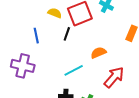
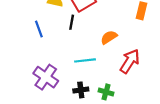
purple cross: (23, 66) -> (46, 77), moved, turned 30
cyan line: (74, 70) -> (85, 60), turned 30

